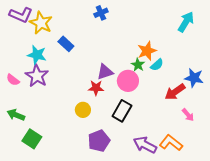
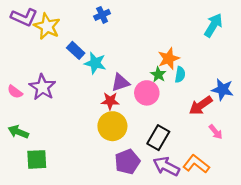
blue cross: (101, 13) -> (102, 15), moved
cyan star: (37, 55) -> (95, 63), moved
cyan semicircle: (157, 65) -> (180, 75), turned -40
yellow circle: (83, 110) -> (112, 126), moved, size x1.6
black rectangle: (122, 111) -> (158, 138), moved
green square: (32, 139) -> (37, 159), turned -36
purple pentagon: (99, 141) -> (127, 162), moved

